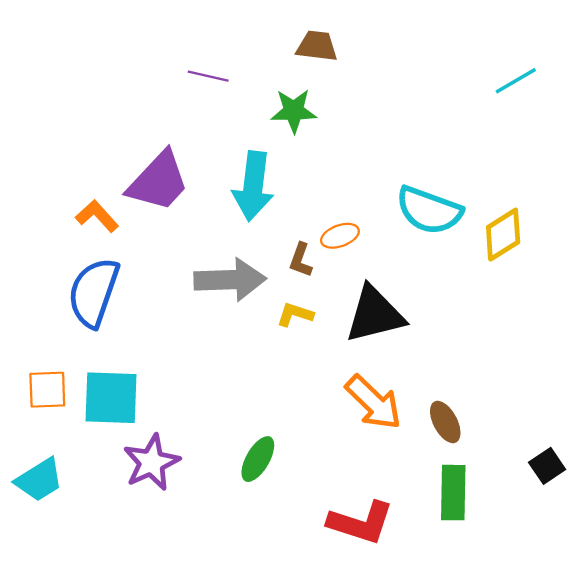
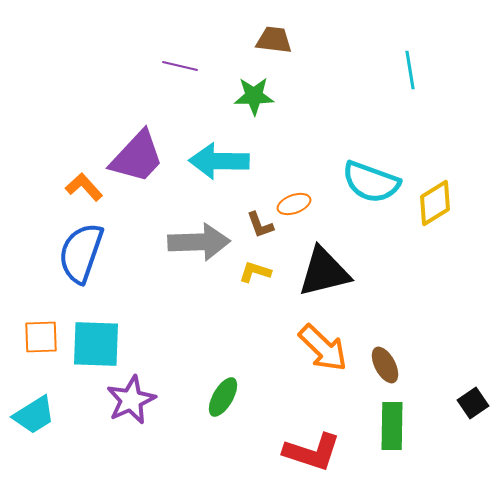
cyan line: (516, 81) -> (410, 70), moved, turned -69
cyan arrow: (253, 186) -> (219, 161), turned 84
brown L-shape: (301, 260) -> (260, 225), turned -40

